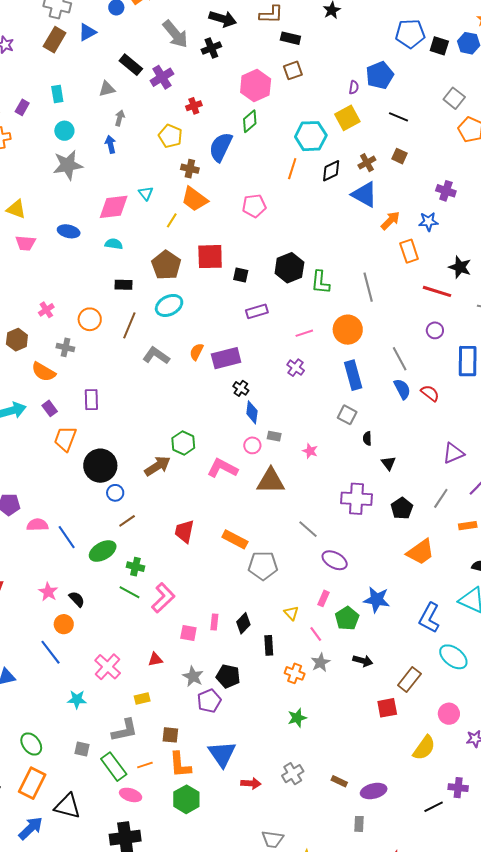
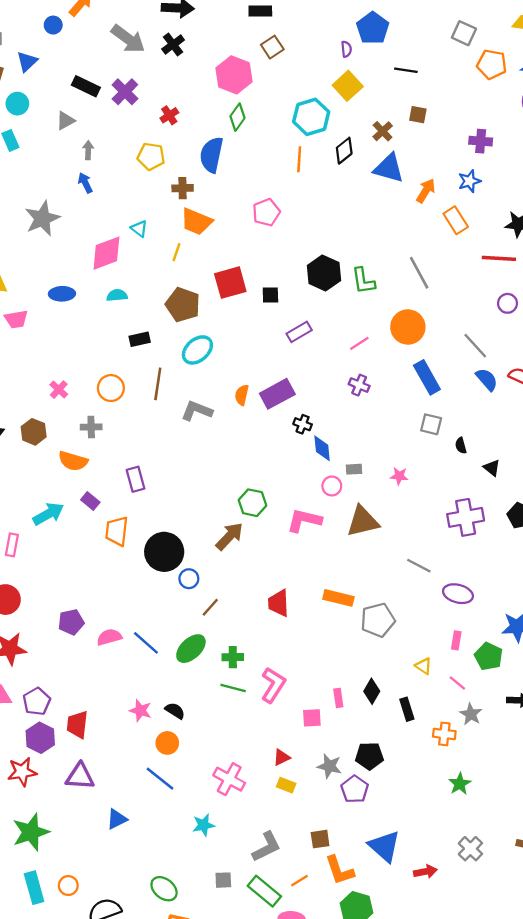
cyan circle: (64, 131) -> (17, 104), moved
yellow rectangle: (142, 699) -> (286, 785), moved, turned 49

